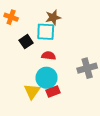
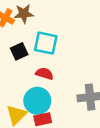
brown star: (53, 17) -> (24, 14), moved

